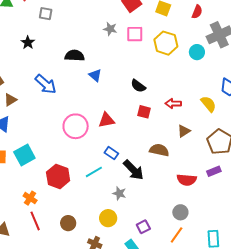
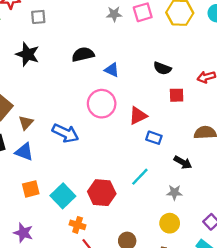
black star: (28, 43) -> (28, 54), size x1.5
blue arrow: (46, 84) -> (65, 133), moved
pink circle: (76, 126) -> (102, 104), moved
blue rectangle: (111, 153) -> (154, 138), moved
cyan square: (24, 155) -> (63, 196), moved
black arrow: (133, 170) -> (183, 162), size x0.7

